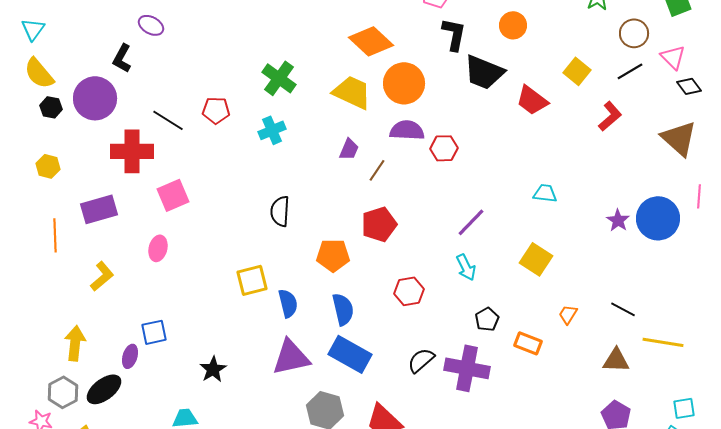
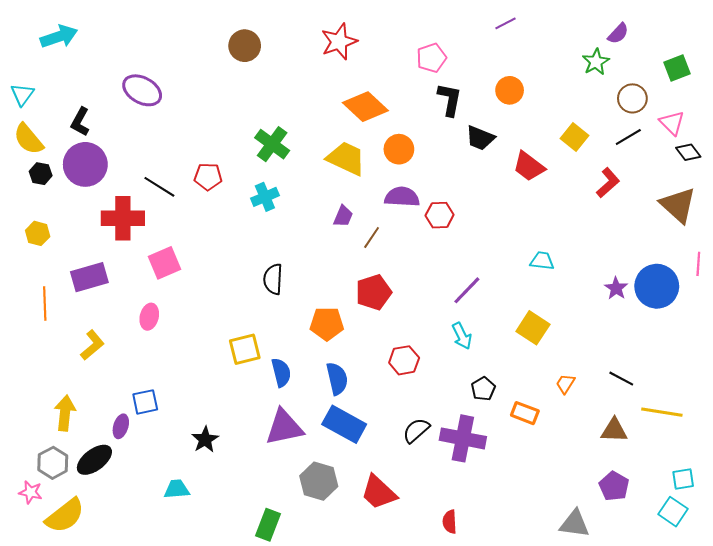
purple ellipse: (151, 25) -> (142, 90), size x1.5
black L-shape: (122, 58) -> (80, 122), moved
black trapezoid: (484, 72) -> (480, 138), size x0.7
orange circle: (404, 83) -> (399, 149), size x0.7

